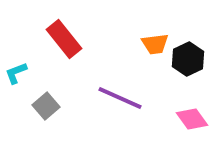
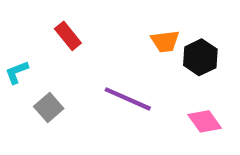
red rectangle: (64, 39) -> (68, 36), size x0.7

